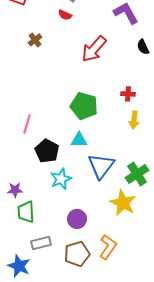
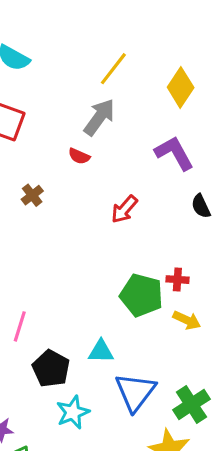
red arrow: (94, 49) -> (124, 209), size x0.7
green pentagon: (84, 106) -> (142, 295), moved
yellow arrow: (134, 120) -> (187, 320), turned -72

